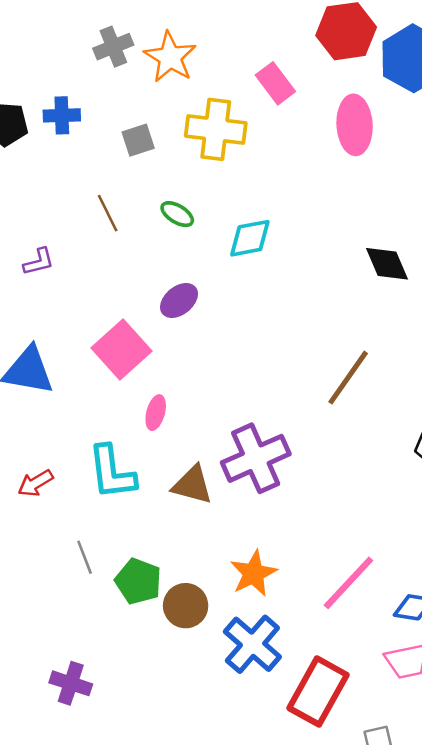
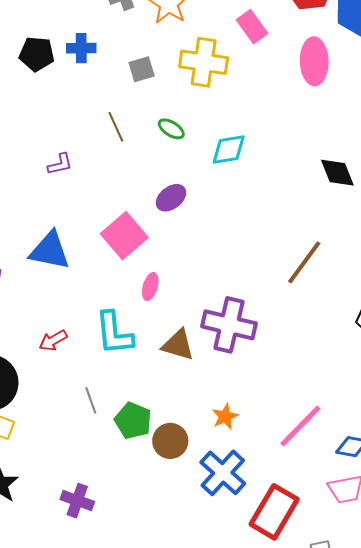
purple cross: (256, 458) -> (229, 325), turned 36
orange star: (253, 573) -> (225, 417), size x0.7

